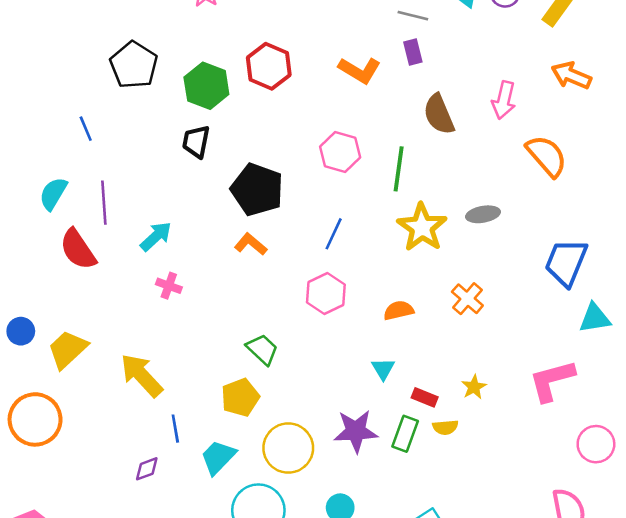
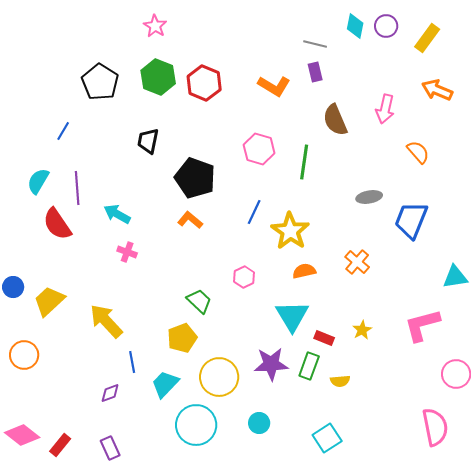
green hexagon: (206, 86) -> (158, 77), moved
blue line: (86, 129) -> (63, 131), turned 54
orange semicircle: (547, 156) -> (418, 152), size x0.7
yellow star: (422, 227) -> (290, 231), moved
cyan arrow: (156, 236) -> (117, 214), turned -108
blue trapezoid: (566, 262) -> (411, 220), moved
pink hexagon: (326, 294) -> (244, 277), moved, size x0.7
cyan triangle: (383, 369) -> (292, 316), size x1.8
orange circle: (35, 419) -> (24, 355), size x0.7
yellow semicircle: (445, 427) -> (340, 381), moved

